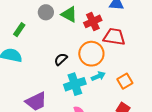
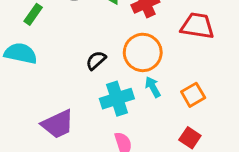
red trapezoid: (114, 37) -> (197, 26), moved
cyan arrow: (98, 76) -> (153, 87), turned -96

